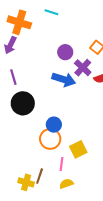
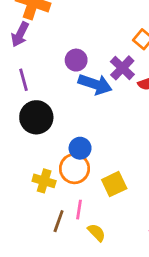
purple circle: (65, 52) -> (76, 60), moved
pink line: (62, 164) -> (79, 210), moved
yellow cross: (26, 182) -> (44, 181), moved
yellow semicircle: (66, 184) -> (97, 232), turned 64

